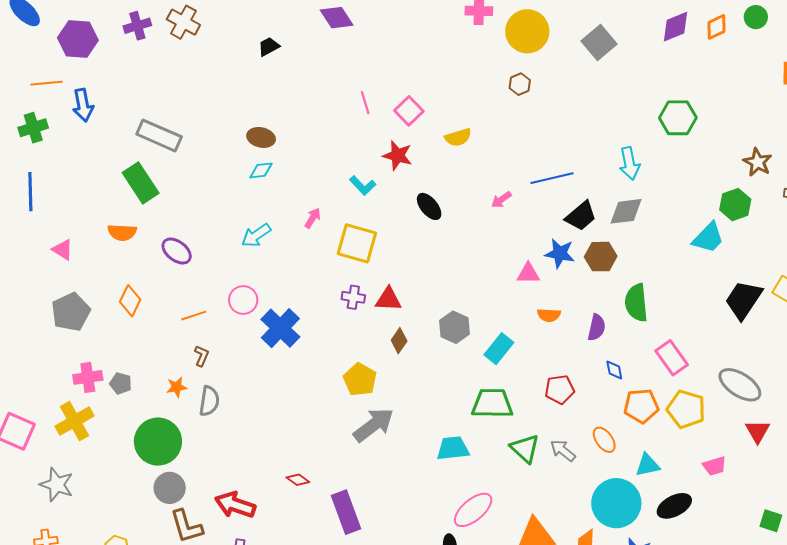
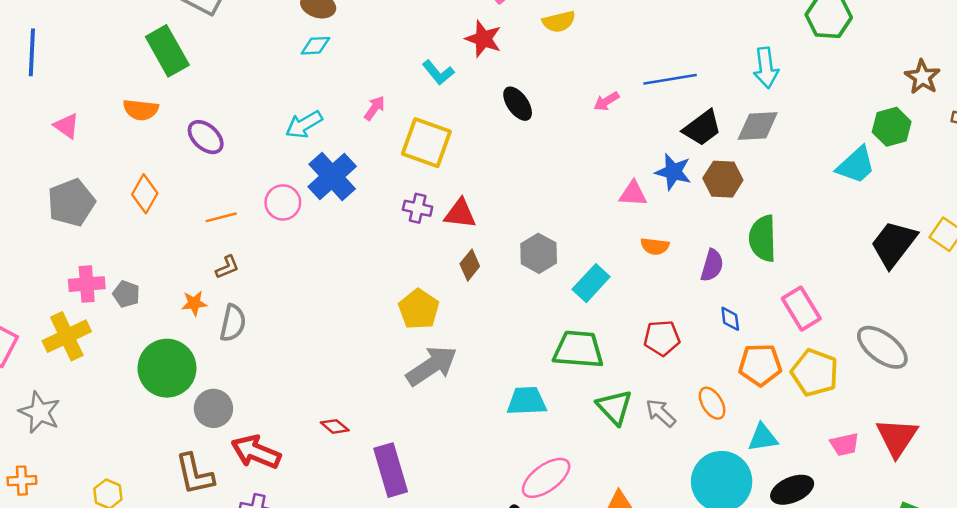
blue cross: (280, 328) -> (332, 177), moved
brown L-shape: (202, 356) -> (227, 267), turned 40
red triangle: (758, 431) -> (897, 437), moved, size x1.4
gray circle: (170, 488) -> (213, 408), moved

